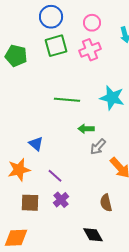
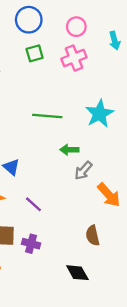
green square: (56, 46) -> (35, 53), size x0.7
cyan star: (112, 98) -> (100, 114), turned 30
purple cross: (61, 200) -> (31, 244), moved, turned -35

